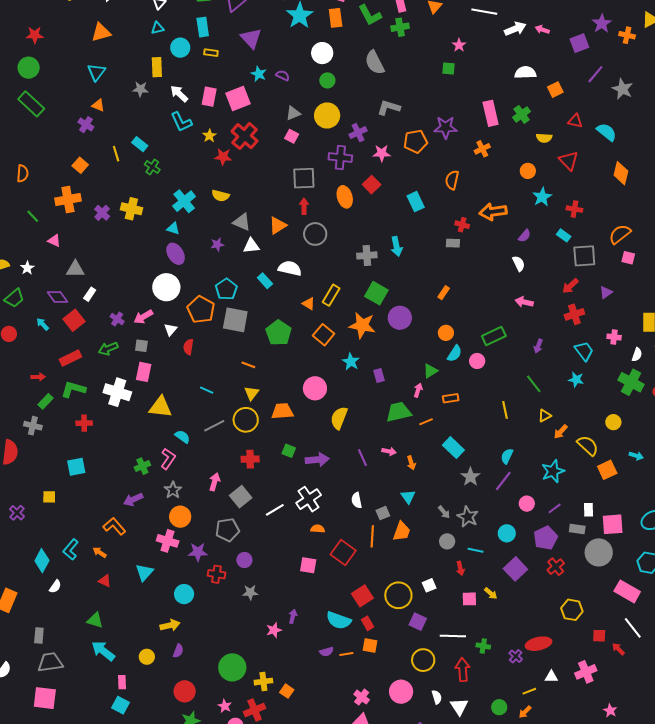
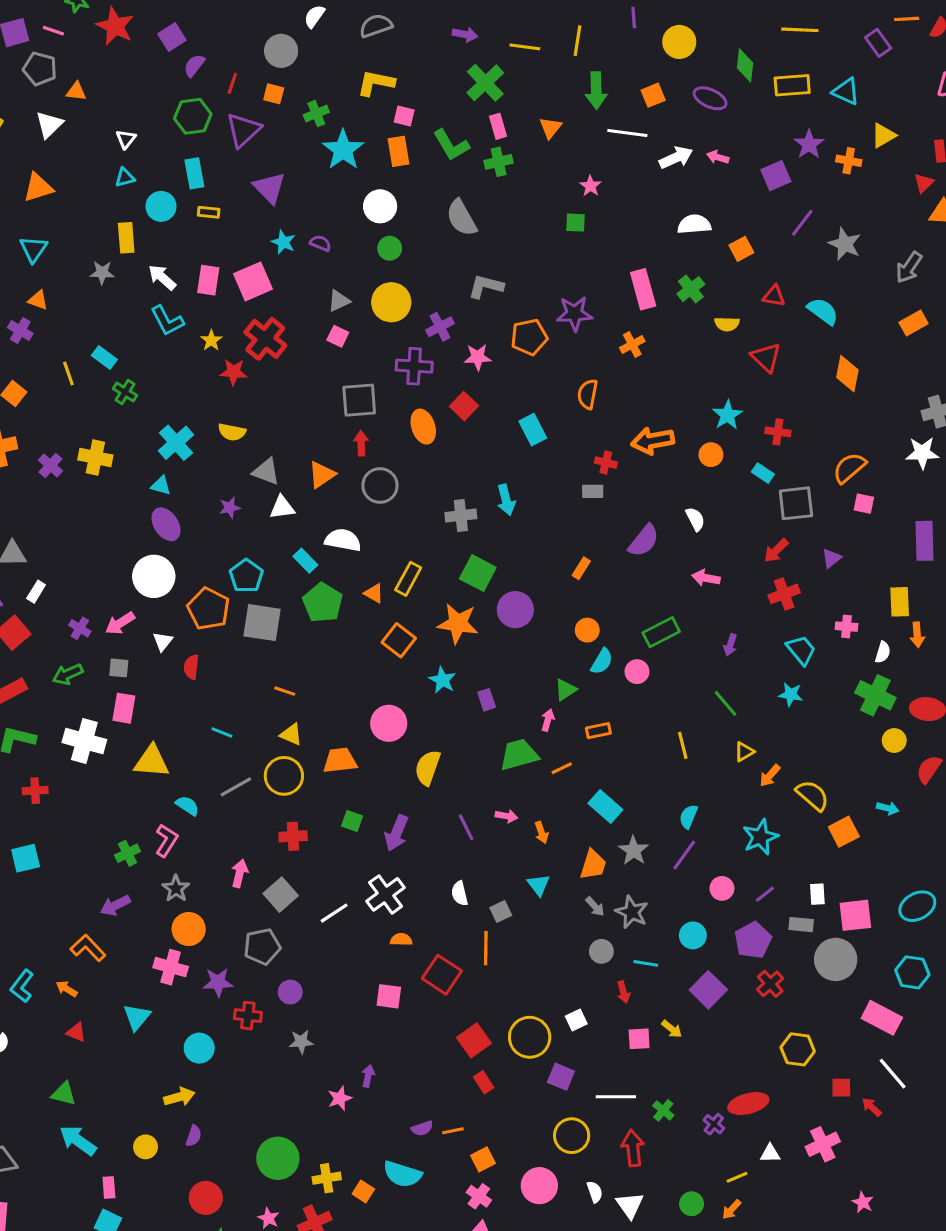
orange circle: (528, 171) -> (711, 455), moved
purple semicircle: (525, 236) -> (644, 541), moved, size x1.6
green pentagon: (279, 333) -> (323, 603), moved
yellow triangle: (252, 393) -> (291, 734), turned -42
yellow circle: (613, 422) -> (894, 741), moved
purple arrow: (317, 460) -> (396, 833), turned 120
orange trapezoid: (402, 531) -> (593, 865), moved
cyan semicircle: (339, 620) -> (402, 1174), moved
orange square: (370, 646) -> (483, 1159), moved, turned -35
green cross: (483, 646) -> (663, 1110), turned 32

